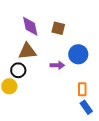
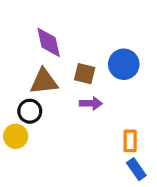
brown square: (58, 28) -> (85, 74), moved
blue circle: (78, 54) -> (124, 64), moved

